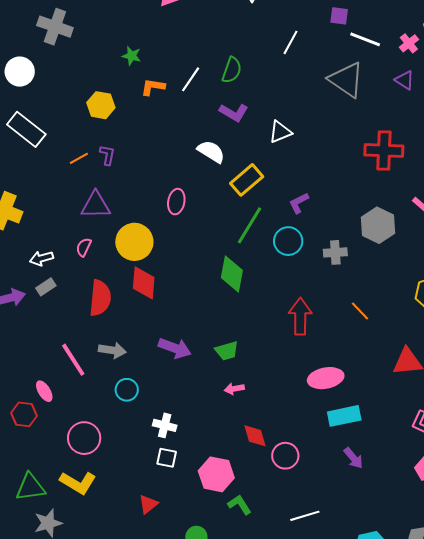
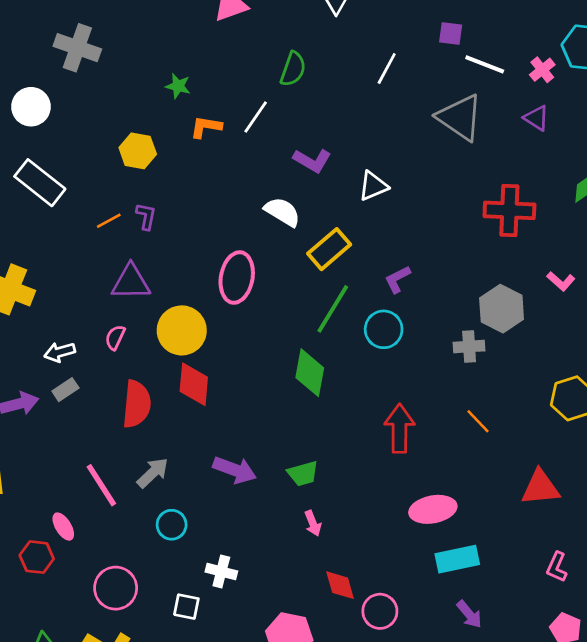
green semicircle: (232, 70) -> (293, 69), moved
pink ellipse: (176, 202) -> (237, 277), size x1.5
gray cross: (335, 252) -> (469, 347), moved
gray arrow: (112, 350) -> (153, 473), turned -52
pink arrow: (234, 389) -> (313, 523), turned -102
white square: (167, 458) -> (186, 607), moved

